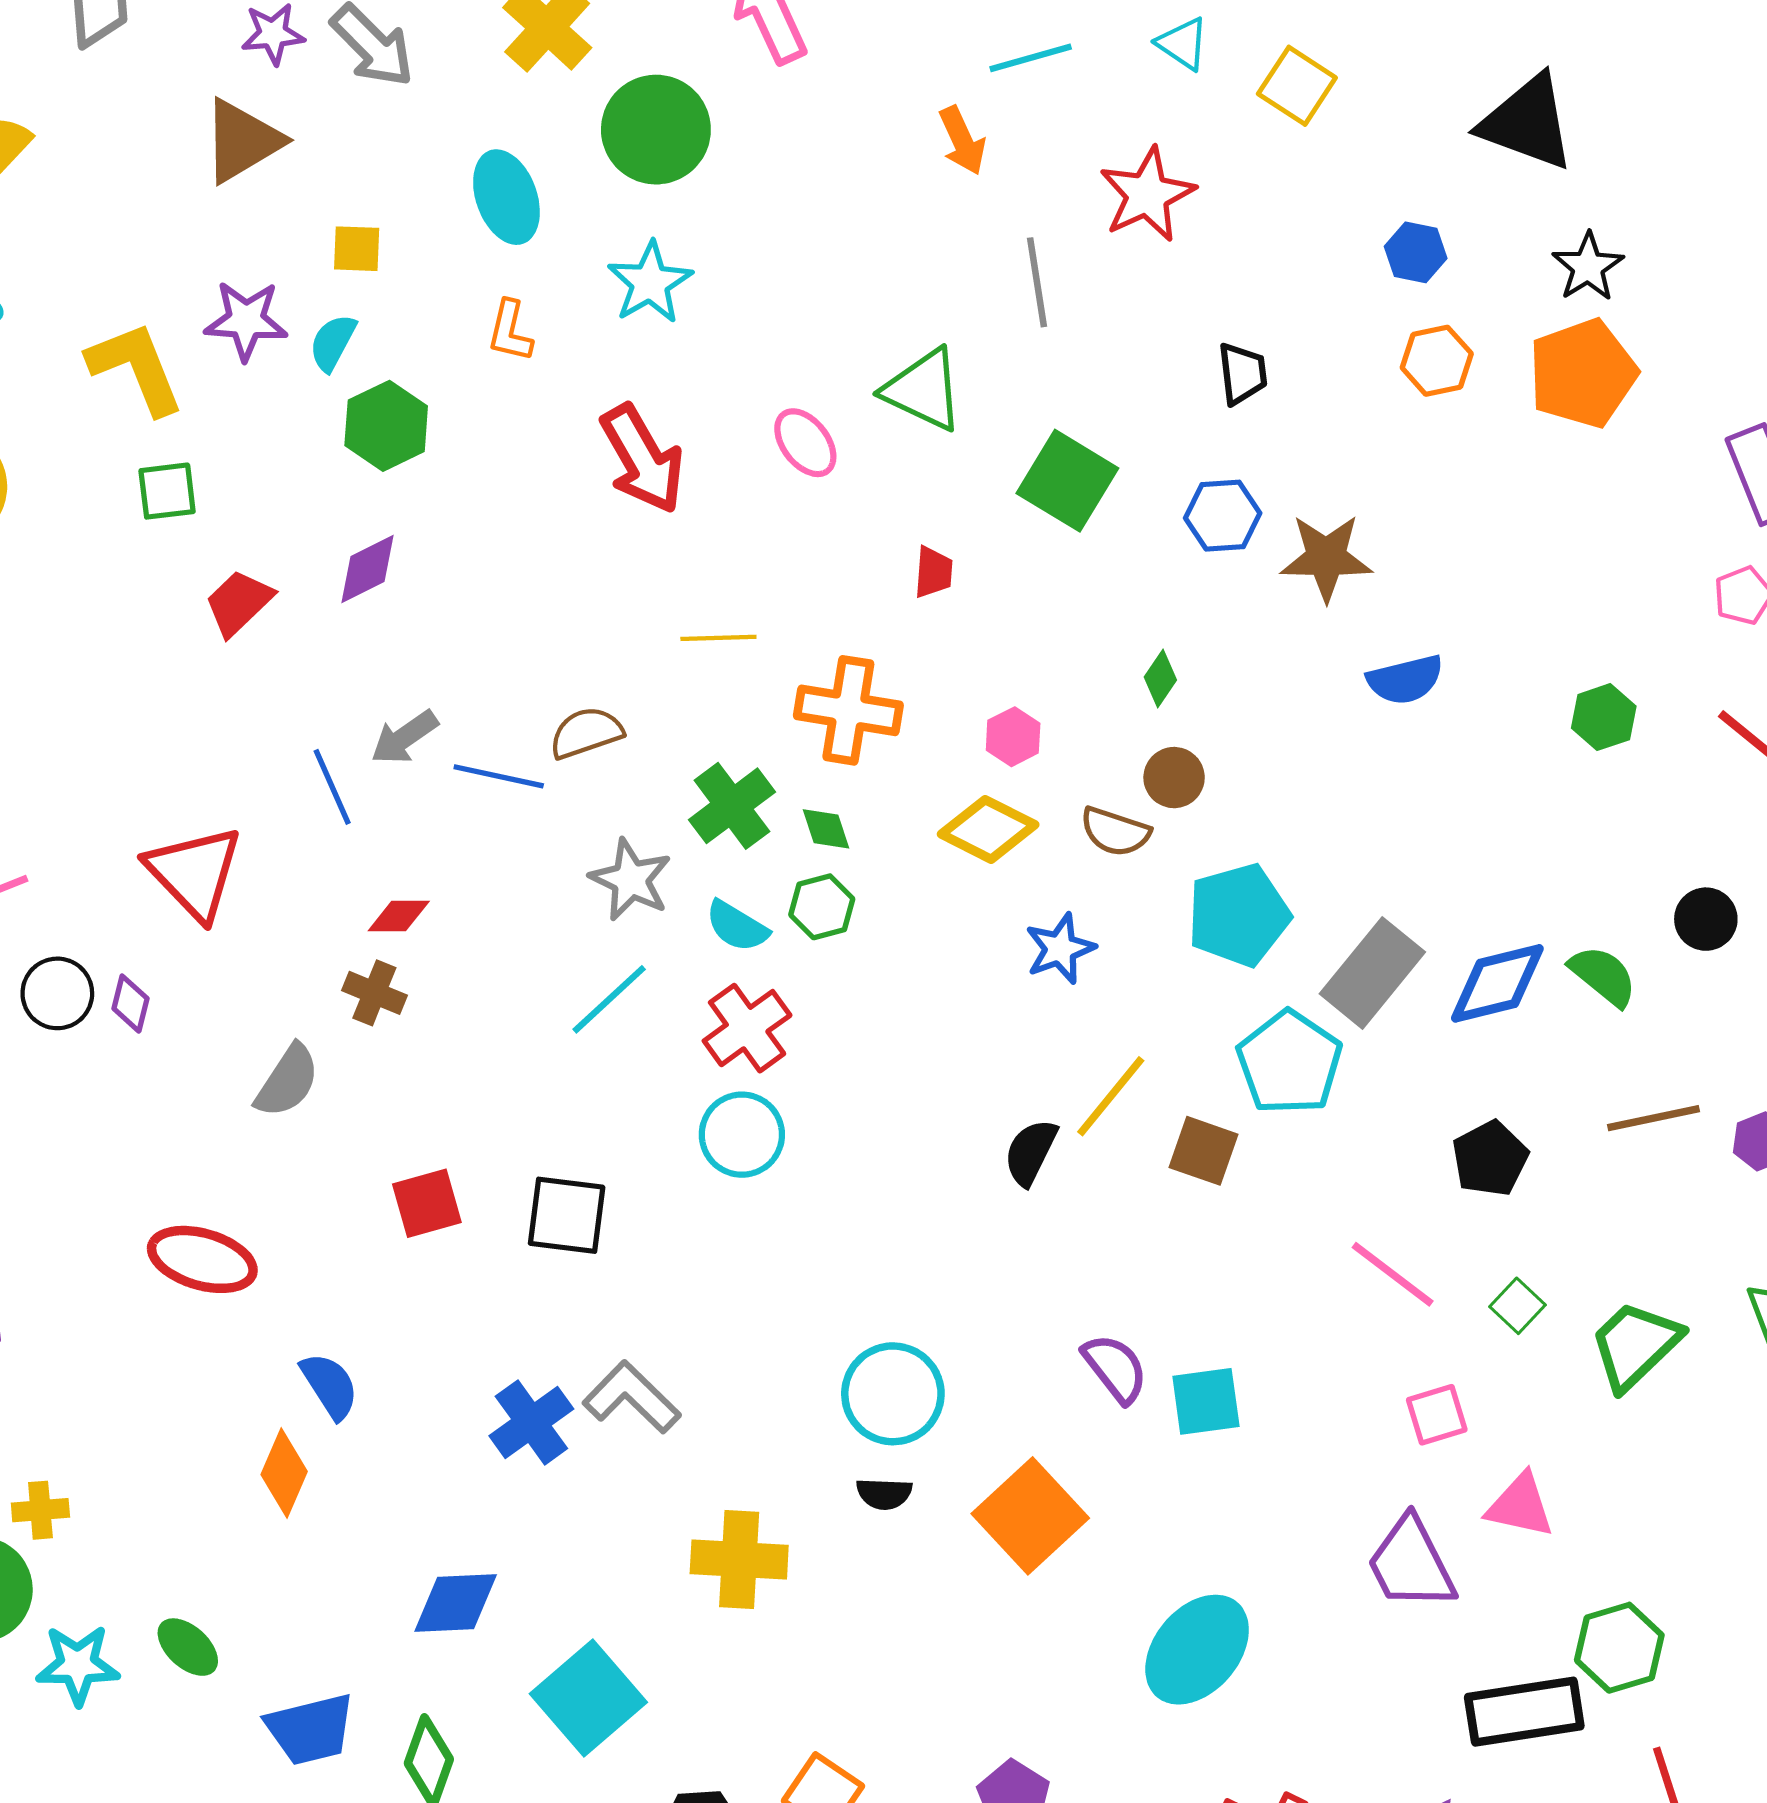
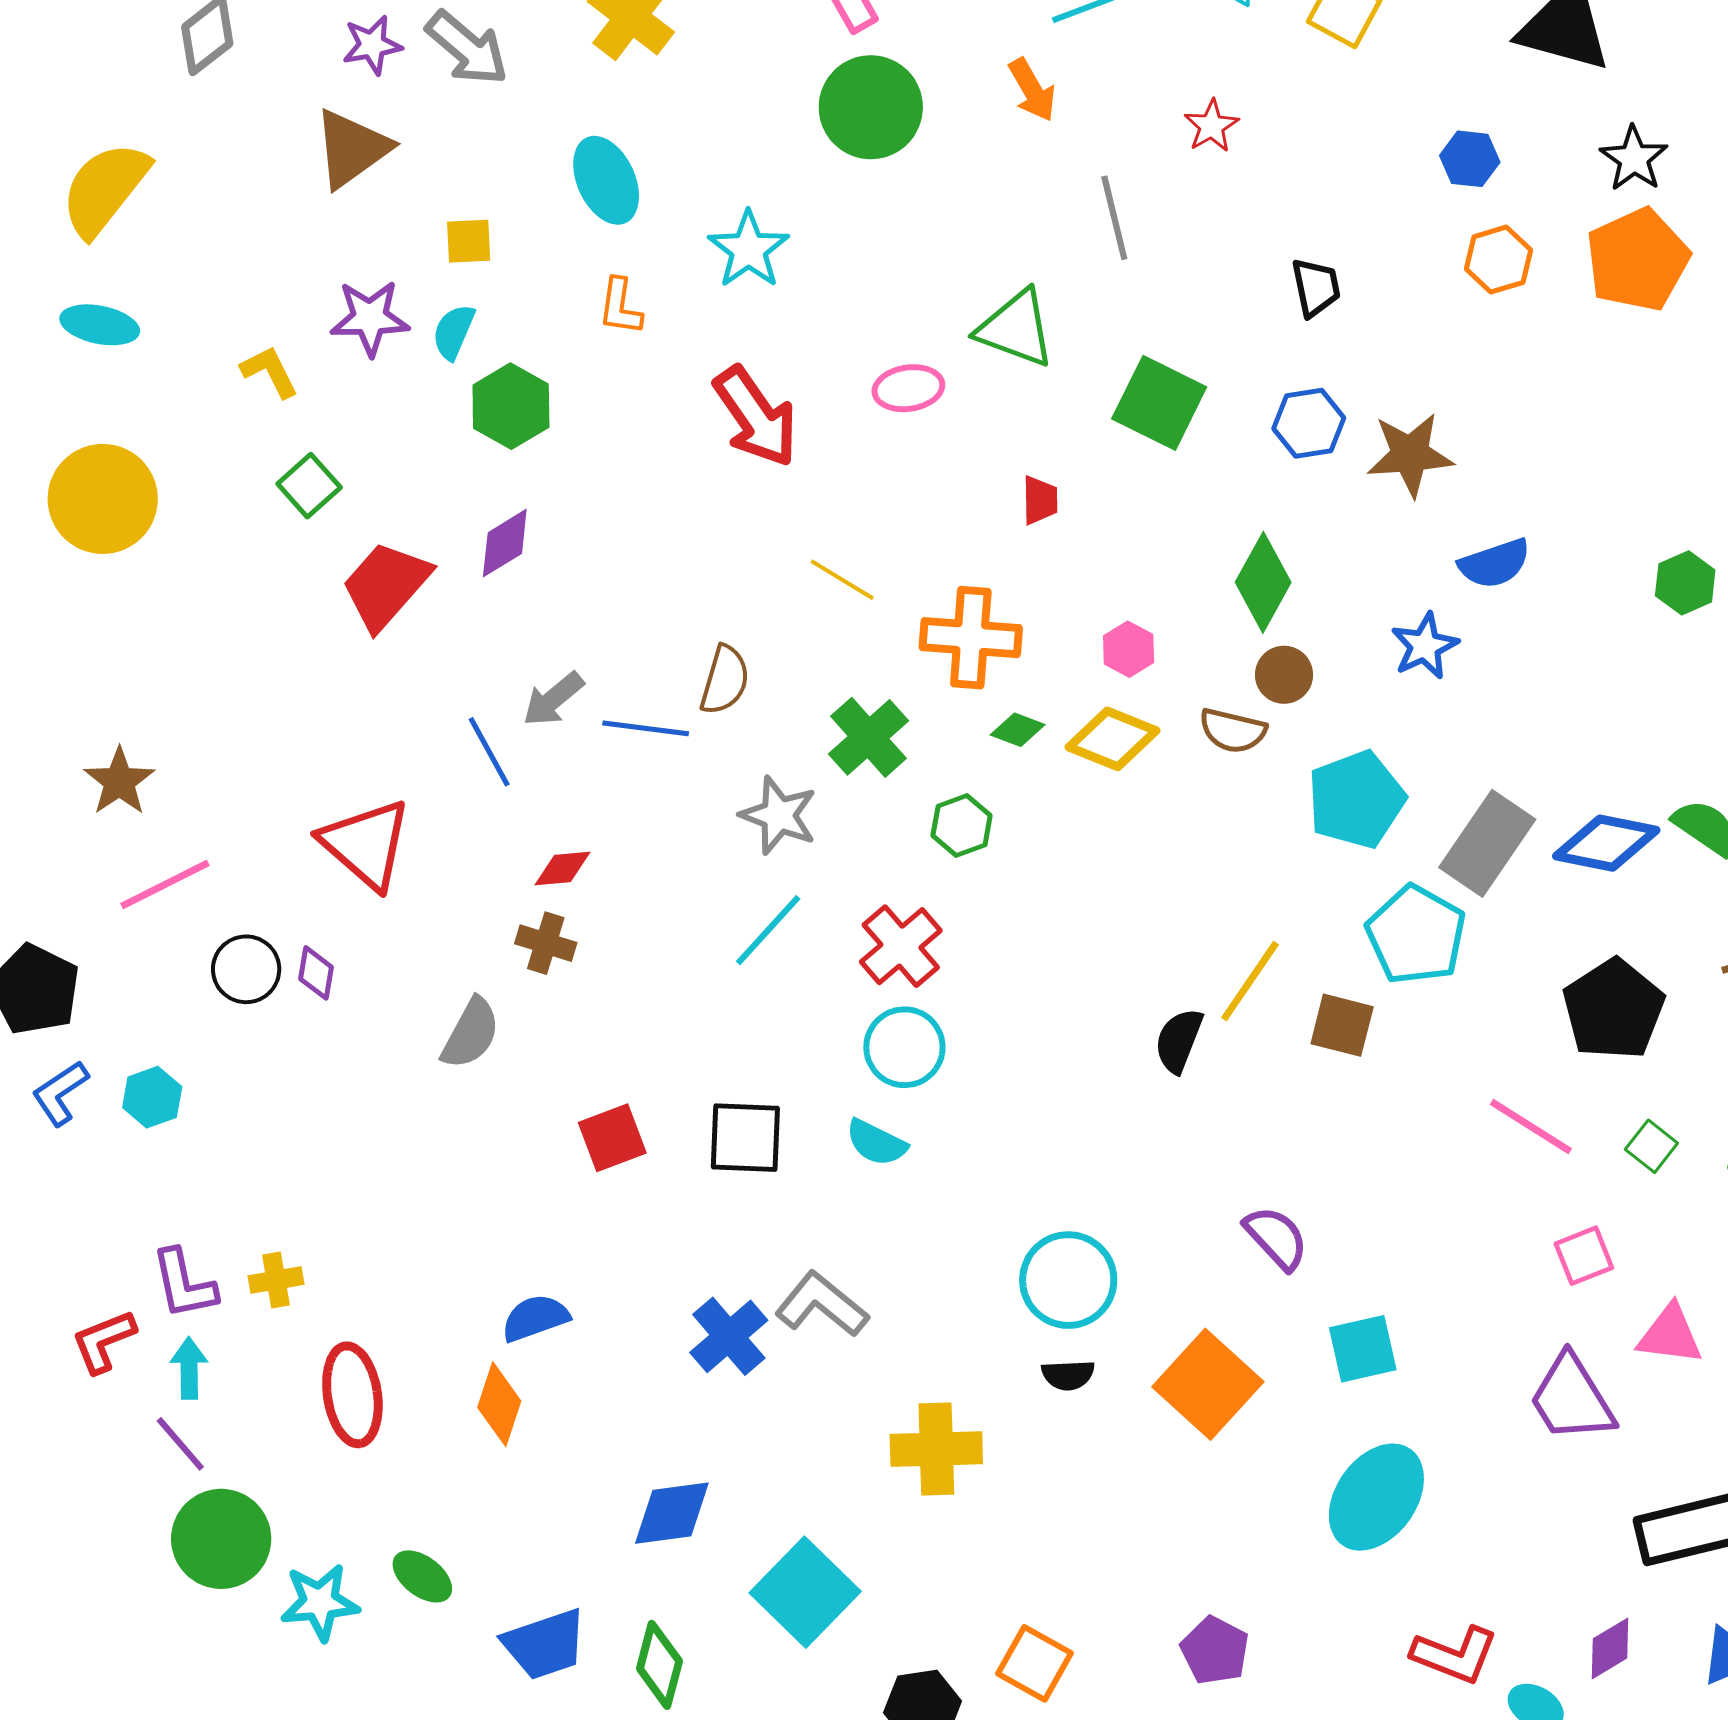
green circle: (656, 130) -> (871, 107), moved
red star: (1147, 195) -> (1211, 126), size x0.6
yellow L-shape: (136, 368) -> (270, 372), size x0.6
pink ellipse: (805, 443) -> (908, 388), turned -56
green square: (167, 491) -> (309, 486), turned -30
red trapezoid: (239, 603) -> (386, 585), size x1.4
yellow line: (718, 638) -> (842, 580), turned 38
green diamond: (1160, 679) -> (1263, 582), size x1.8
brown semicircle: (586, 733) -> (725, 680), turned 130
green diamond: (826, 829) -> (1018, 730), moved, turned -46
cyan semicircle: (737, 926) -> (876, 1143), moved
blue star: (1060, 949) -> (1425, 646), moved
blue diamond: (1497, 983) -> (1606, 843), turned 30
black pentagon: (1490, 1159) -> (1614, 1009), size x1.4
red ellipse: (202, 1259) -> (352, 1395), moved, turned 70
blue semicircle: (330, 1386) -> (535, 1318), turned -72
cyan square: (1206, 1401) -> (1363, 1349), moved
yellow cross: (40, 1510) -> (276, 1280), moved

